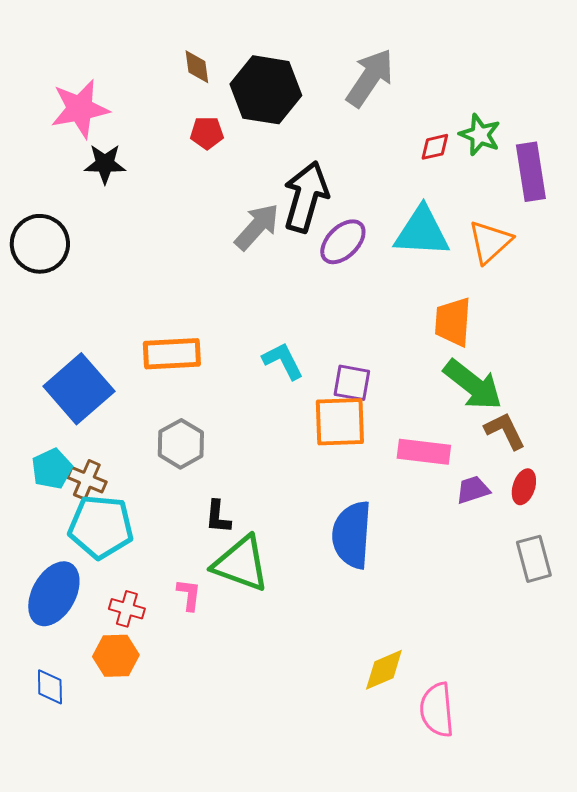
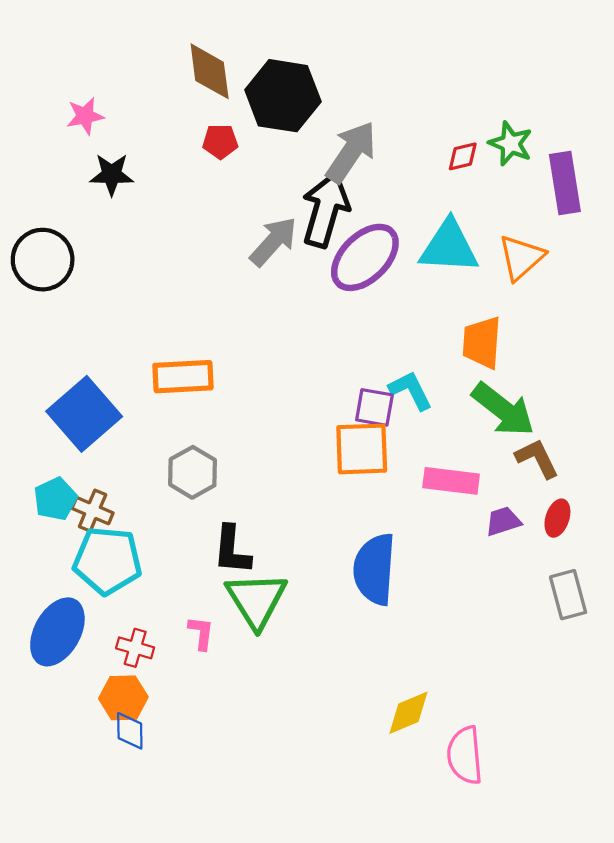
brown diamond: (197, 67) -> (210, 71), size x1.6
gray arrow: (370, 78) -> (351, 152), moved
pink star: (80, 109) -> (85, 116), size x0.6
purple ellipse: (343, 242) -> (365, 257), size x1.4
cyan L-shape: (283, 361) -> (411, 390), moved
black L-shape: (218, 517) -> (232, 550), size x1.4
green triangle: (241, 564) -> (256, 600), turned 38
blue diamond: (50, 687) -> (130, 731), moved

